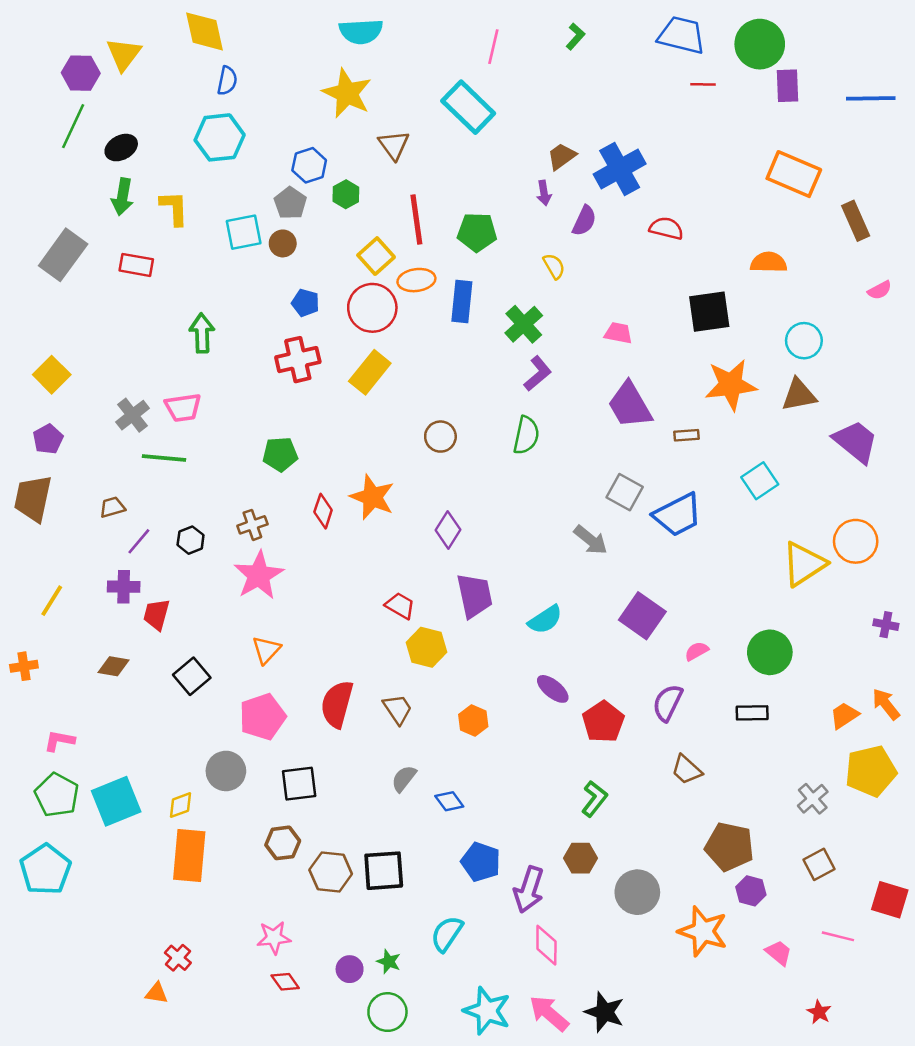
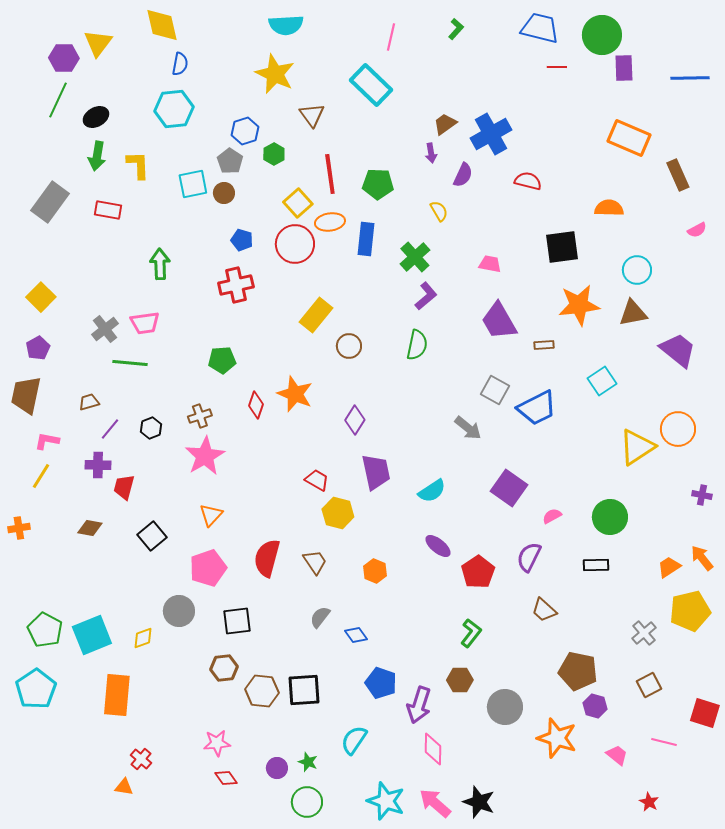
yellow rectangle: (370, 372) -> (316, 315), moved
pink L-shape: (59, 741) -> (47, 441), moved
orange rectangle: (189, 856) -> (117, 695), moved

